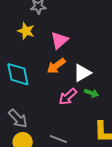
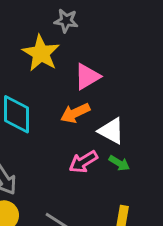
yellow star: (26, 31) -> (41, 53), size x1.4
white triangle: (82, 73) -> (111, 131), turned 48

